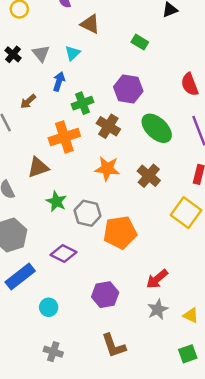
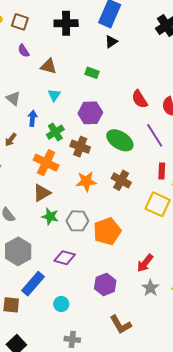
cyan triangle: (73, 53) -> (54, 95), moved
orange cross: (64, 137) -> (46, 163), turned -35
brown triangle: (38, 167) -> (42, 193), moved

